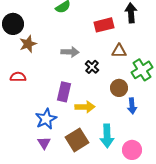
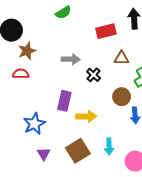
red semicircle: (18, 77) -> (21, 74), moved
blue star: (46, 119) -> (34, 124), moved
cyan arrow: (107, 136) -> (109, 147), size x0.7

